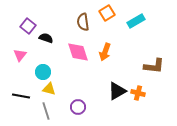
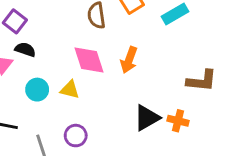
black semicircle: (46, 38) -> (25, 50), moved
yellow triangle: (49, 89) -> (70, 90), moved
purple circle: (78, 107) -> (76, 136), moved

